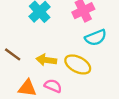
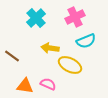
yellow arrow: (46, 60) -> (50, 48), moved

